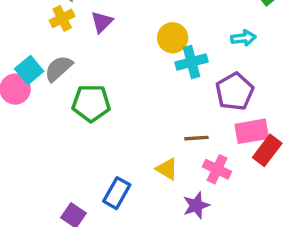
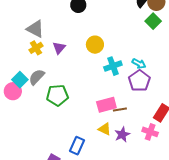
yellow circle: (173, 38) -> (95, 45), moved
cyan arrow: (243, 38) -> (139, 64), moved, turned 40
pink rectangle: (252, 131) -> (106, 105), moved
pink cross: (217, 169) -> (150, 132), moved
purple star: (196, 205) -> (122, 134), moved

